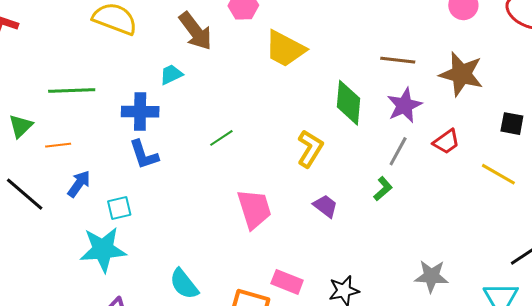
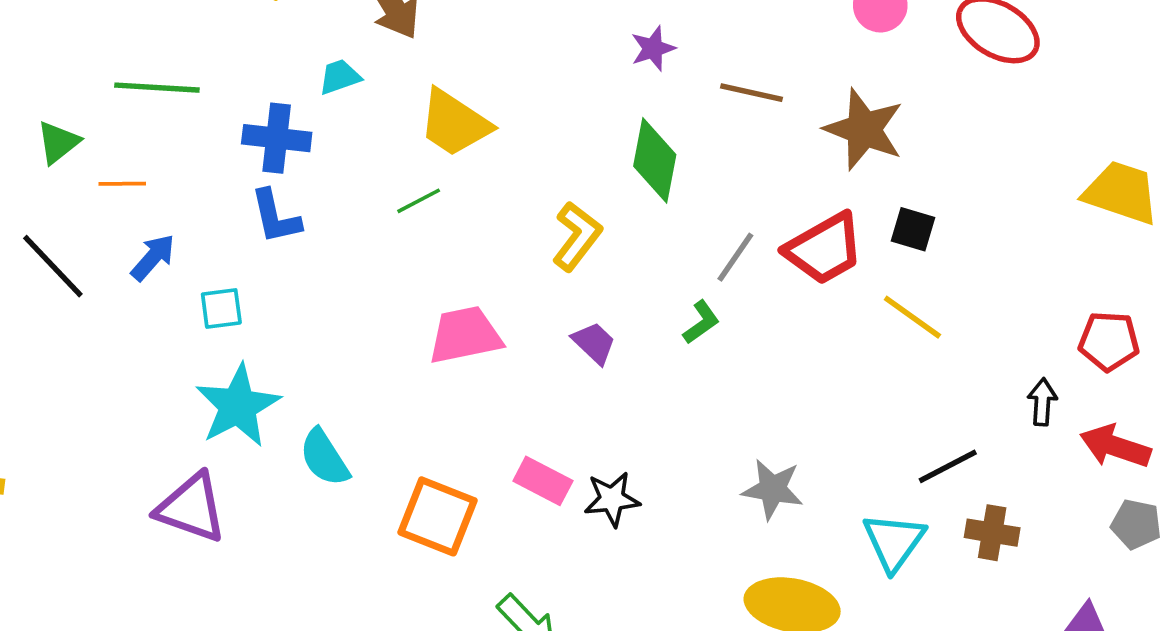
yellow trapezoid: (285, 49) -> (454, 123), moved
purple star: (404, 105) -> (653, 48), moved, size x0.7
black square: (512, 124) -> (913, 229), moved
red trapezoid: (446, 142) -> (824, 249), size x1.6
pink trapezoid: (254, 209) -> (465, 335), turned -90
cyan star: (103, 250) -> (238, 406), moved, turned -30
pink rectangle: (287, 282) -> (543, 481), moved

